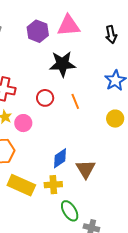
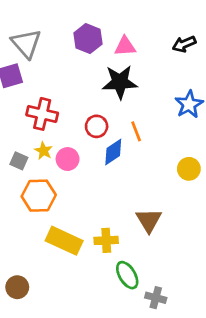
pink triangle: (69, 26) -> (125, 46), moved, size x0.7
black arrow: (111, 35) -> (184, 44), turned 78
yellow circle: (115, 119) -> (189, 169), moved
blue diamond: (60, 158) -> (113, 152), moved

